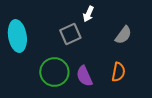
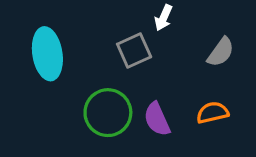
orange semicircle: (118, 72) -> (213, 113), turned -114

